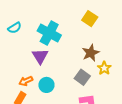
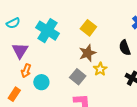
yellow square: (90, 19) -> (88, 28), moved
purple triangle: (40, 56) -> (20, 51), moved
orange arrow: (26, 81) -> (26, 71), moved, turned -48

